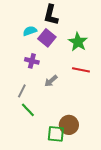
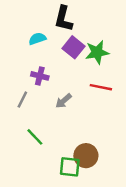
purple square: (47, 38) -> (73, 47), moved
green star: (78, 42) -> (97, 52), turned 30
gray line: (22, 91) -> (22, 100), moved

